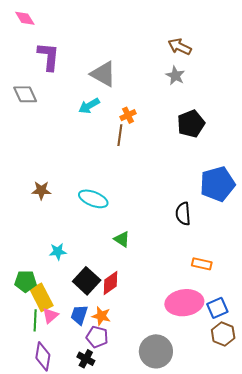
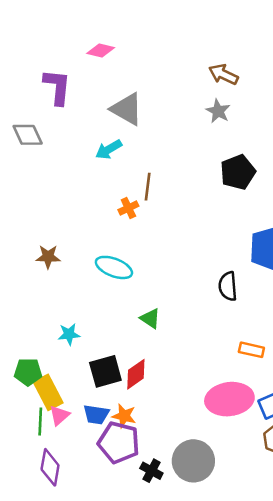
pink diamond: (25, 18) -> (101, 50), moved, turned -45
orange cross: (128, 115) -> (128, 208), moved
black square: (87, 281) -> (105, 371), turned 32
blue trapezoid: (79, 315) -> (96, 414), turned -100
purple pentagon: (97, 337) -> (119, 443), size x1.5
black cross: (86, 359) -> (151, 471), moved

